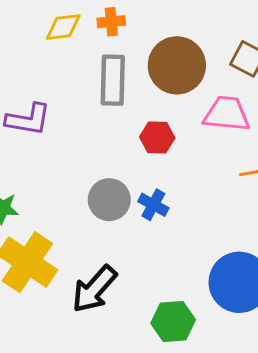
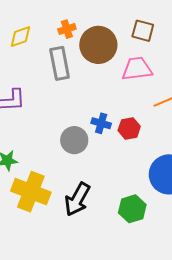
orange cross: (111, 22) -> (67, 29), moved
red hexagon: (157, 137) -> (129, 128), moved
blue cross: (153, 205) -> (101, 123), moved

